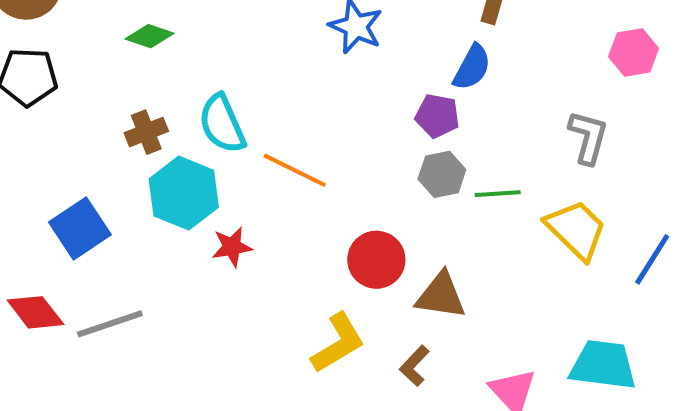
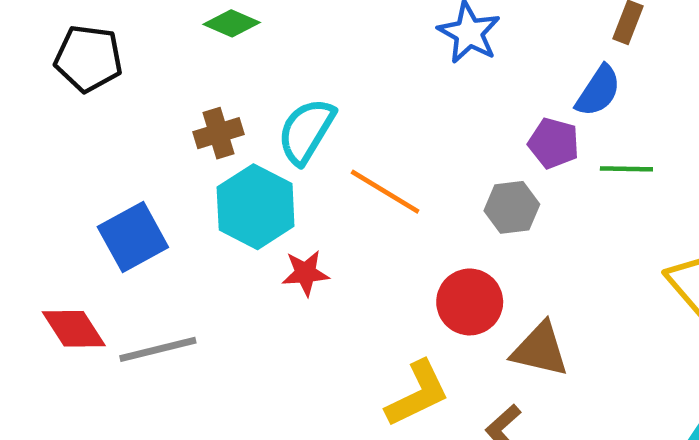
cyan semicircle: (222, 124) -> (306, 131), turned 50
gray hexagon: (442, 174) -> (512, 207), moved
green line: (498, 194) -> (626, 169), moved

